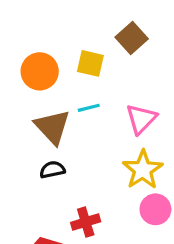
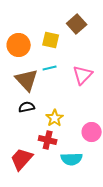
yellow star: (143, 170) -> (55, 118), moved, size x0.7
red cross: (86, 222) -> (48, 140), turned 30

